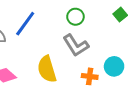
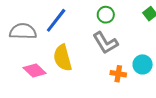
yellow semicircle: (47, 69) -> (63, 58), moved

